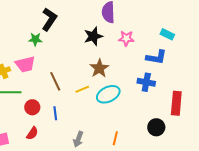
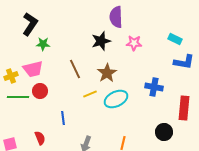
black L-shape: (49, 19) -> (30, 24), moved
blue L-shape: (156, 57) -> (184, 62), moved
brown line: (55, 81) -> (75, 69), moved
red circle: (32, 107) -> (40, 91), moved
red semicircle: (32, 133) -> (40, 138), turned -56

